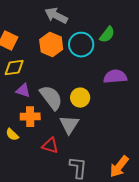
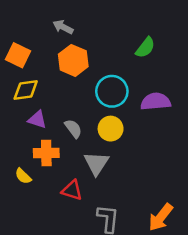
gray arrow: (56, 16) -> (63, 27), moved, size x0.7
cyan circle: (81, 45) -> (112, 91), moved
gray semicircle: (51, 98) -> (73, 129), size x0.6

